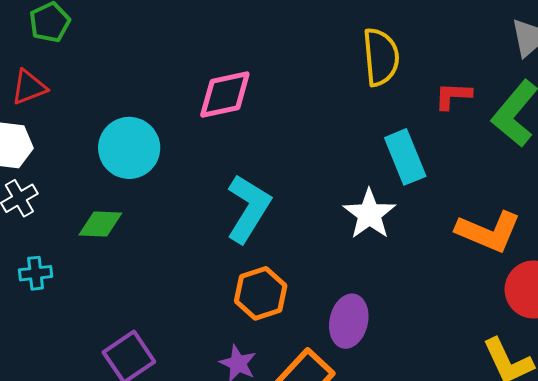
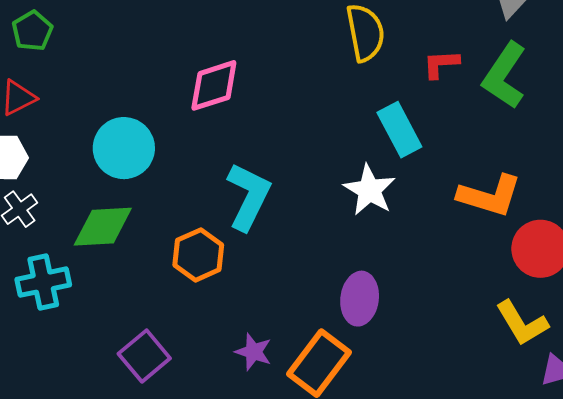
green diamond: (100, 224) -> (103, 227), size x1.4
cyan cross: (36, 273) -> (43, 282), size x1.6
orange hexagon: (261, 293) -> (198, 255), moved

